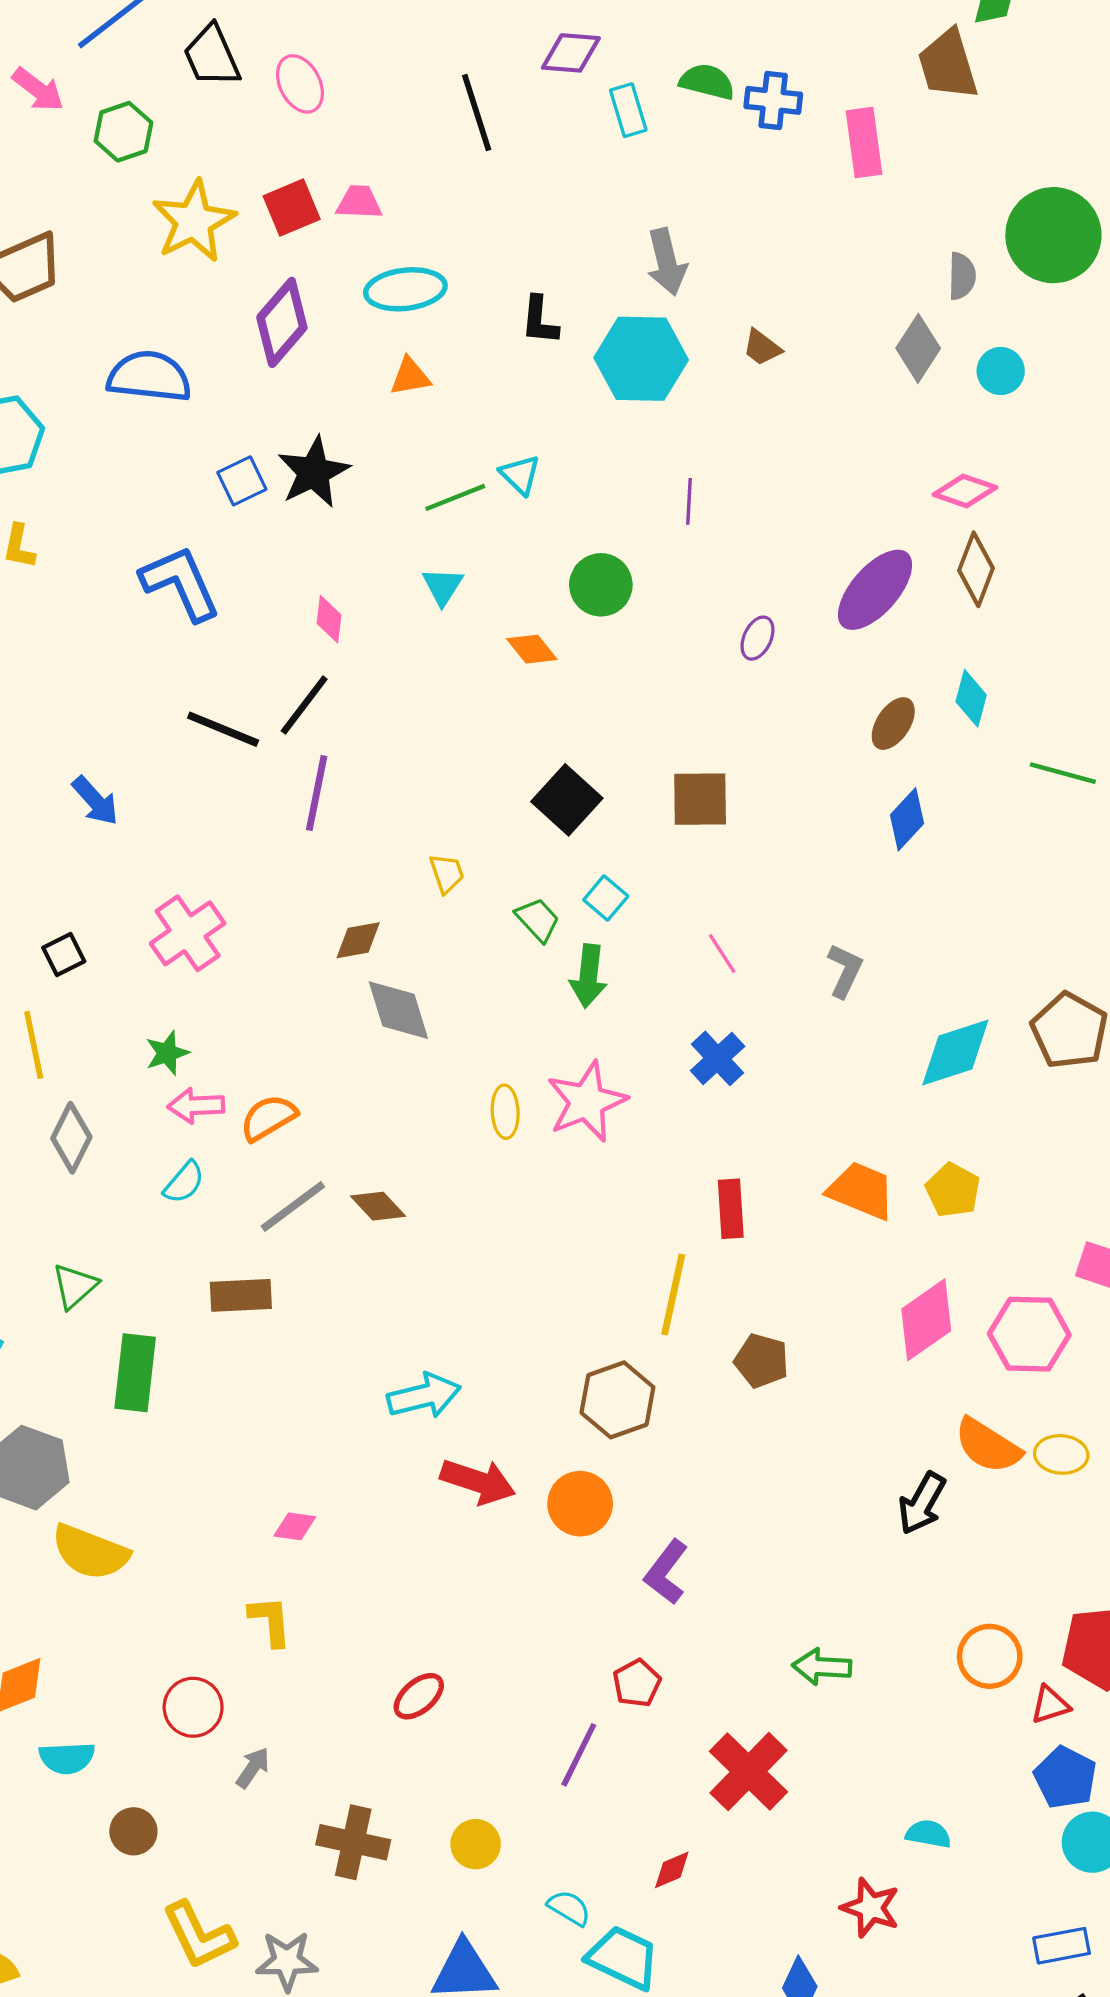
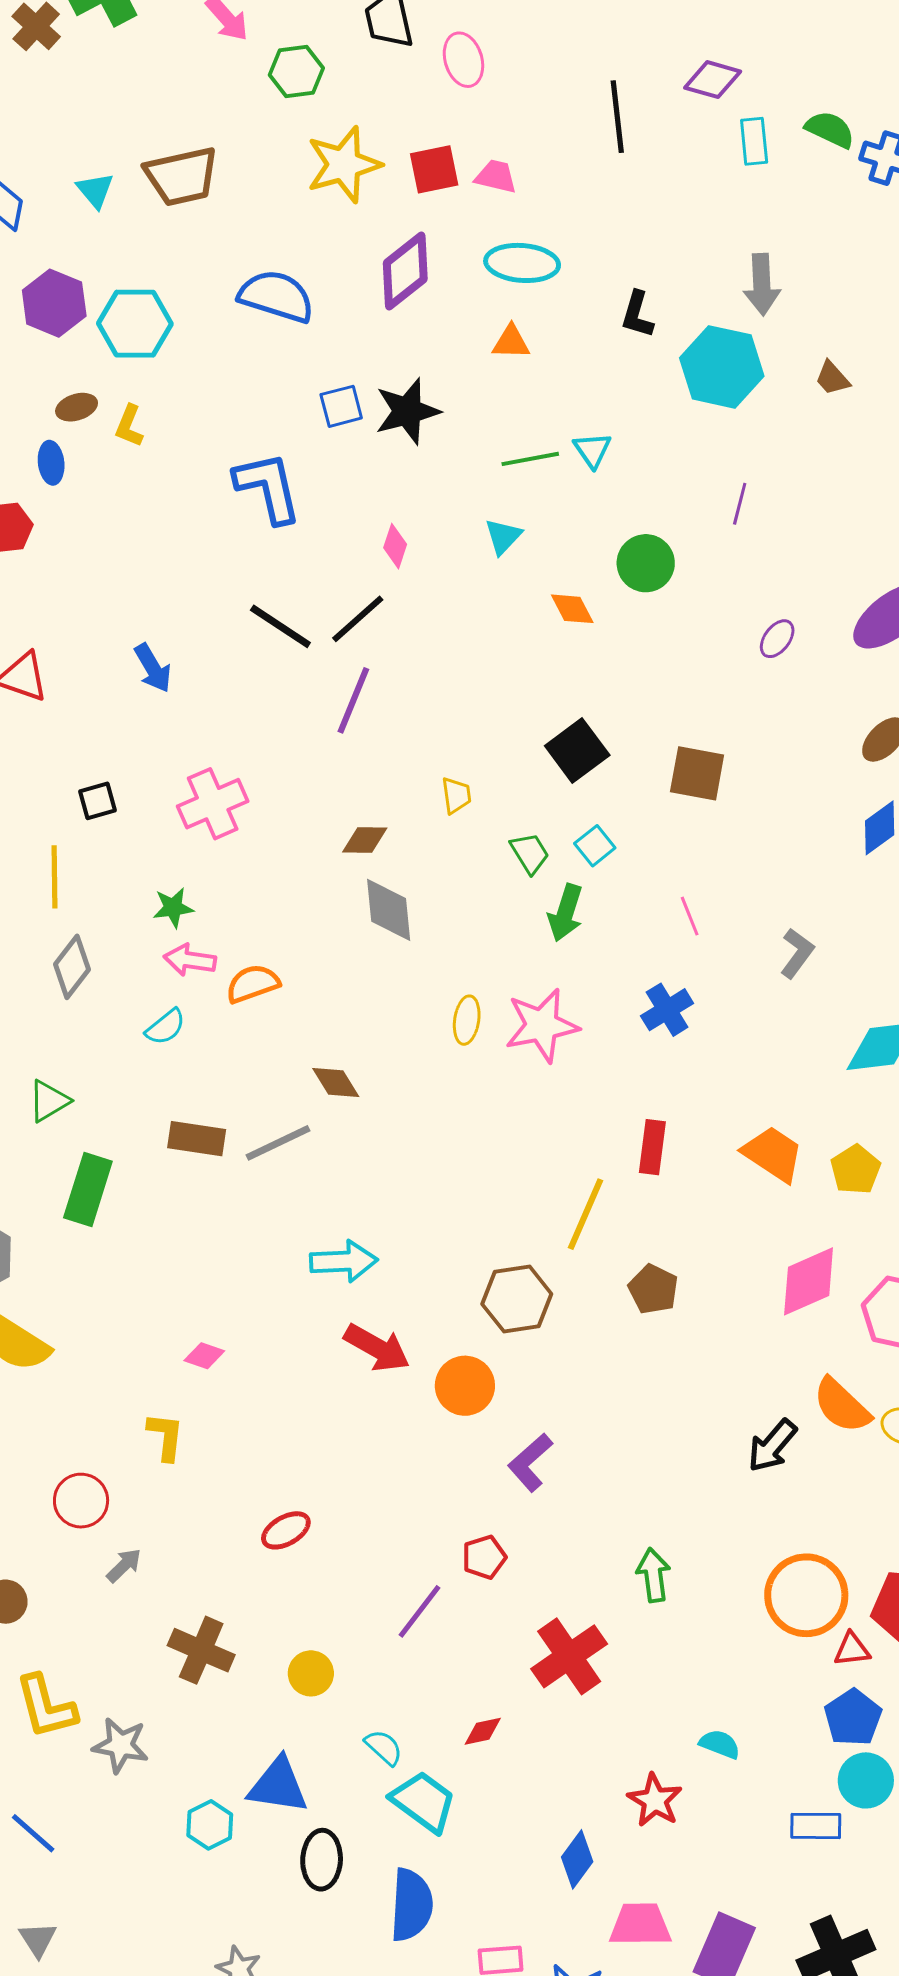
gray line: (293, 1206) -> (278, 1143), moved
orange circle: (990, 1656) -> (806, 1595), size x1.4
green arrow: (822, 1667) -> (654, 1575), turned 68
blue rectangle: (1062, 1946) -> (816, 1826), moved

